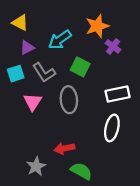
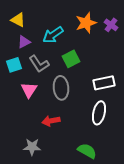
purple cross: (113, 46) -> (111, 25), moved
green square: (80, 67) -> (71, 59), turned 36
red arrow: (64, 148) -> (51, 121), moved
gray star: (36, 166) -> (32, 147), turned 30
green semicircle: (81, 171) -> (87, 151), moved

